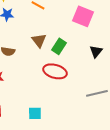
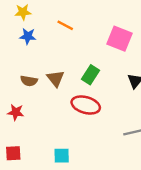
brown triangle: (39, 40) -> (56, 78), moved

